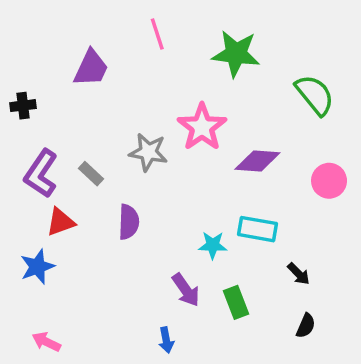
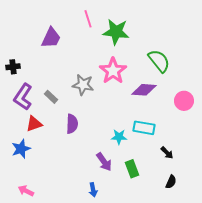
green star: (236, 54) -> (116, 32), moved
green semicircle: (315, 95) -> (159, 61), moved
black cross: (23, 106) -> (13, 67), moved

